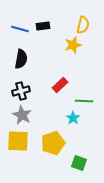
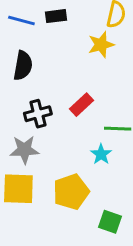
black cross: (21, 91) -> (38, 114), moved
gray star: (22, 115) -> (24, 150), turned -30

